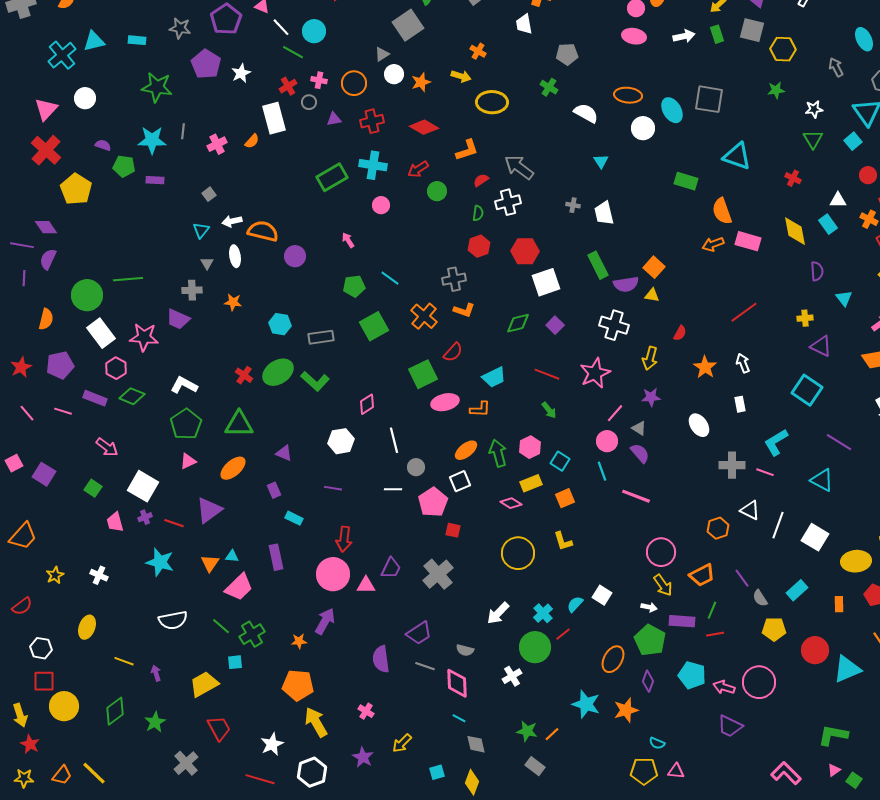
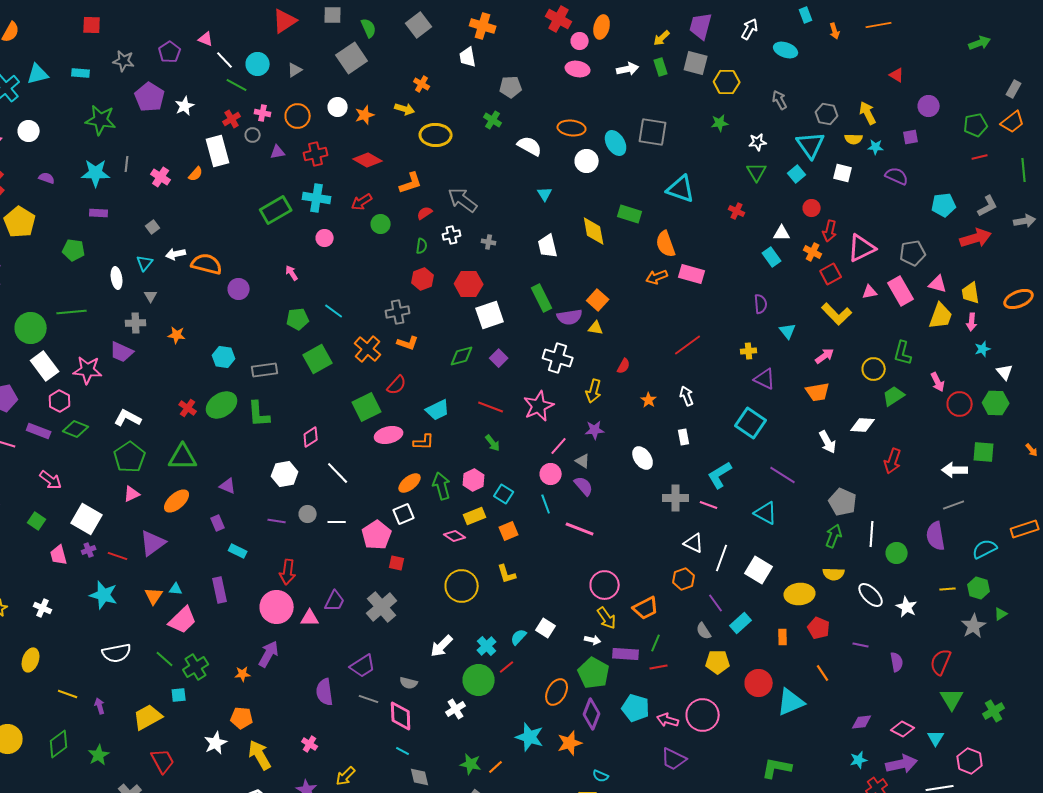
purple pentagon: (226, 19) -> (170, 52), size x0.7
cyan ellipse: (864, 39) -> (786, 50), moved, turned -45
gray triangle: (382, 54) -> (295, 70), moved
pink cross: (217, 144) -> (161, 177), turned -30
green pentagon: (124, 166) -> (74, 250), moved
white cross: (508, 202) -> (452, 235), size x0.7
gray cross: (573, 205) -> (489, 242), moved
yellow diamond: (795, 231) -> (594, 231), moved
white ellipse: (235, 256) -> (117, 278), moved
orange star: (705, 367) -> (649, 400), size x0.7
green L-shape: (315, 381) -> (259, 414), turned 44
white line: (394, 440) -> (338, 473), turned -30
gray circle: (416, 467) -> (308, 514), moved
orange hexagon: (718, 528) -> (684, 579), moved
purple line: (742, 578) -> (716, 603), moved
purple diamond: (648, 681) -> (592, 714), size x1.4
orange pentagon: (298, 685) -> (242, 718), size x0.7
white star: (272, 744) -> (216, 743), moved

